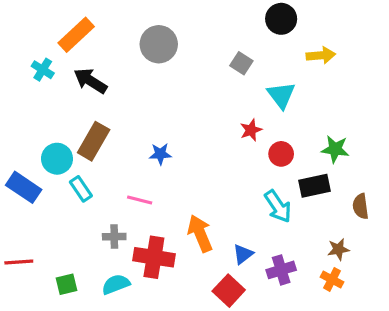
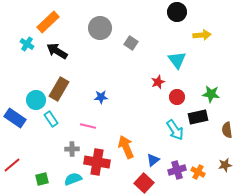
gray square: (241, 63) -> (131, 43), moved
brown star: (338, 249) -> (225, 165), moved
red line: (19, 262) -> (12, 165), turned -36
orange cross: (332, 279) -> (198, 172), moved

